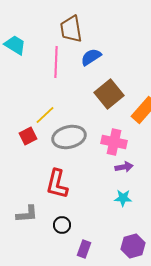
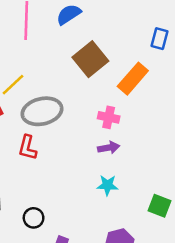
pink cross: (114, 142) -> (109, 117), moved, size x0.7
red L-shape: (57, 184) -> (27, 148), moved, size x0.7

